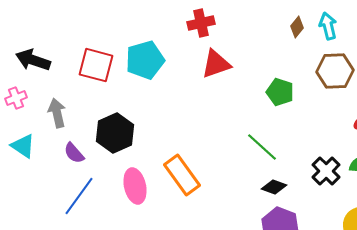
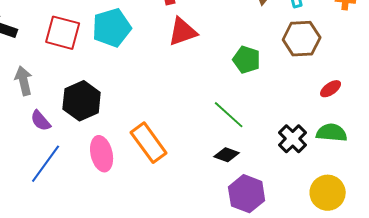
black diamond: (274, 187) -> (227, 155), moved

